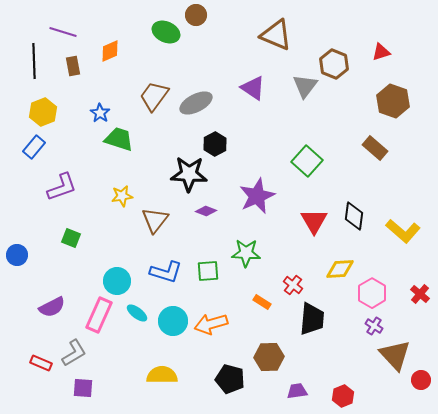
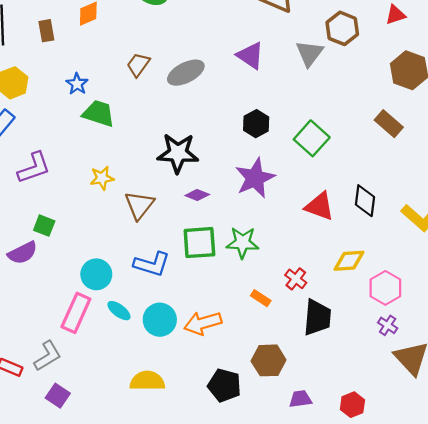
brown trapezoid: (154, 96) -> (138, 65), size x0.7
black hexagon: (215, 144) -> (256, 124), moved
red triangle: (314, 221) -> (320, 206), turned -40
green square: (208, 271) -> (199, 243), moved, size x1.4
purple semicircle: (52, 307) -> (23, 253), moved
purple square: (83, 388) -> (58, 396), turned 30

